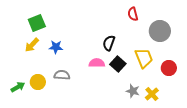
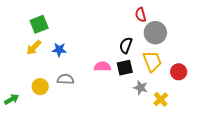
gray circle: (160, 31) -> (155, 33), moved
black semicircle: (109, 43) -> (126, 45), moved
black square: (118, 64) -> (125, 68), turned 35
green arrow: (18, 87) -> (12, 99), moved
gray star: (133, 91) -> (141, 88), moved

